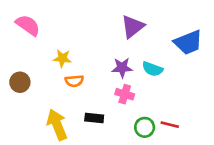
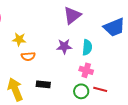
cyan semicircle: (153, 69) -> (87, 47), turned -105
pink cross: (125, 94) -> (86, 70), moved

